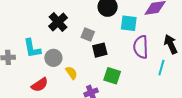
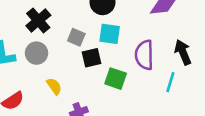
cyan square: (129, 23) -> (110, 34), moved
gray circle: (53, 58) -> (36, 53), moved
green square: (112, 76) -> (116, 79), moved

